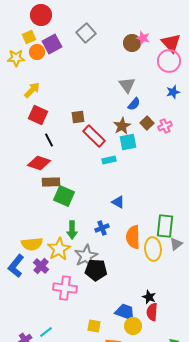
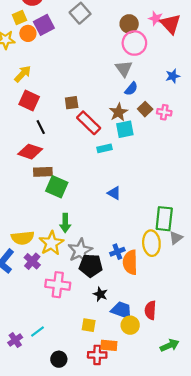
pink star: (143, 38) -> (156, 19), moved
pink circle: (169, 61) -> (134, 43), moved
pink cross: (165, 126) -> (164, 112), turned 32
blue cross: (102, 228) -> (117, 252), moved
orange semicircle: (133, 237) -> (130, 262), moved
black star: (149, 297) -> (100, 294), moved

